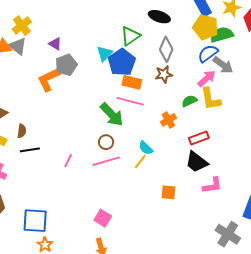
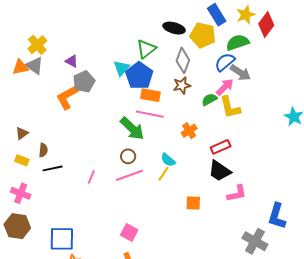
yellow pentagon: (206, 27) -> (203, 35), moved
green semicircle: (189, 101) -> (209, 99), moved

